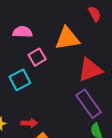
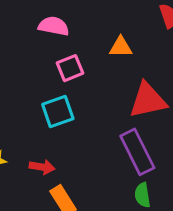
orange triangle: (67, 38) -> (121, 47), size x0.6
cyan square: (20, 80) -> (58, 112), moved

